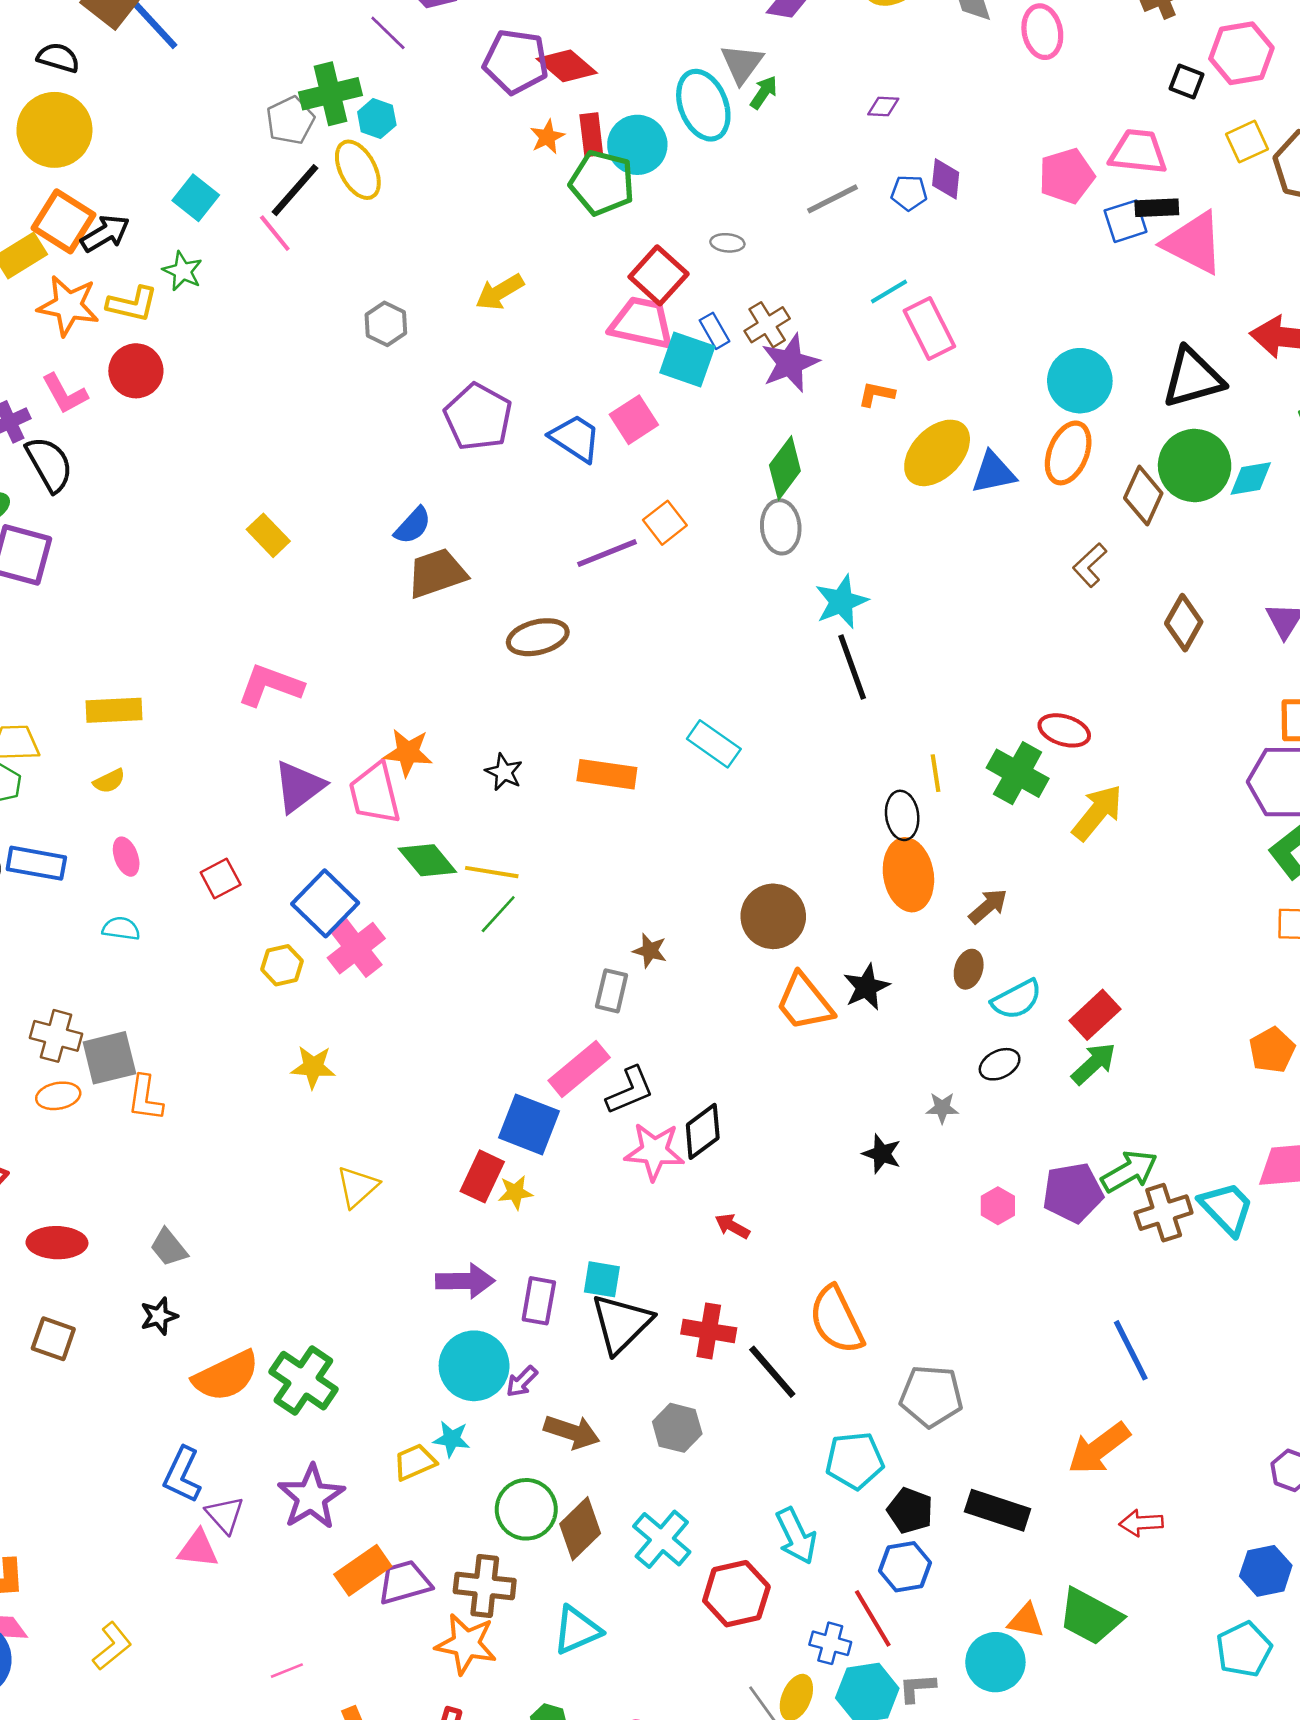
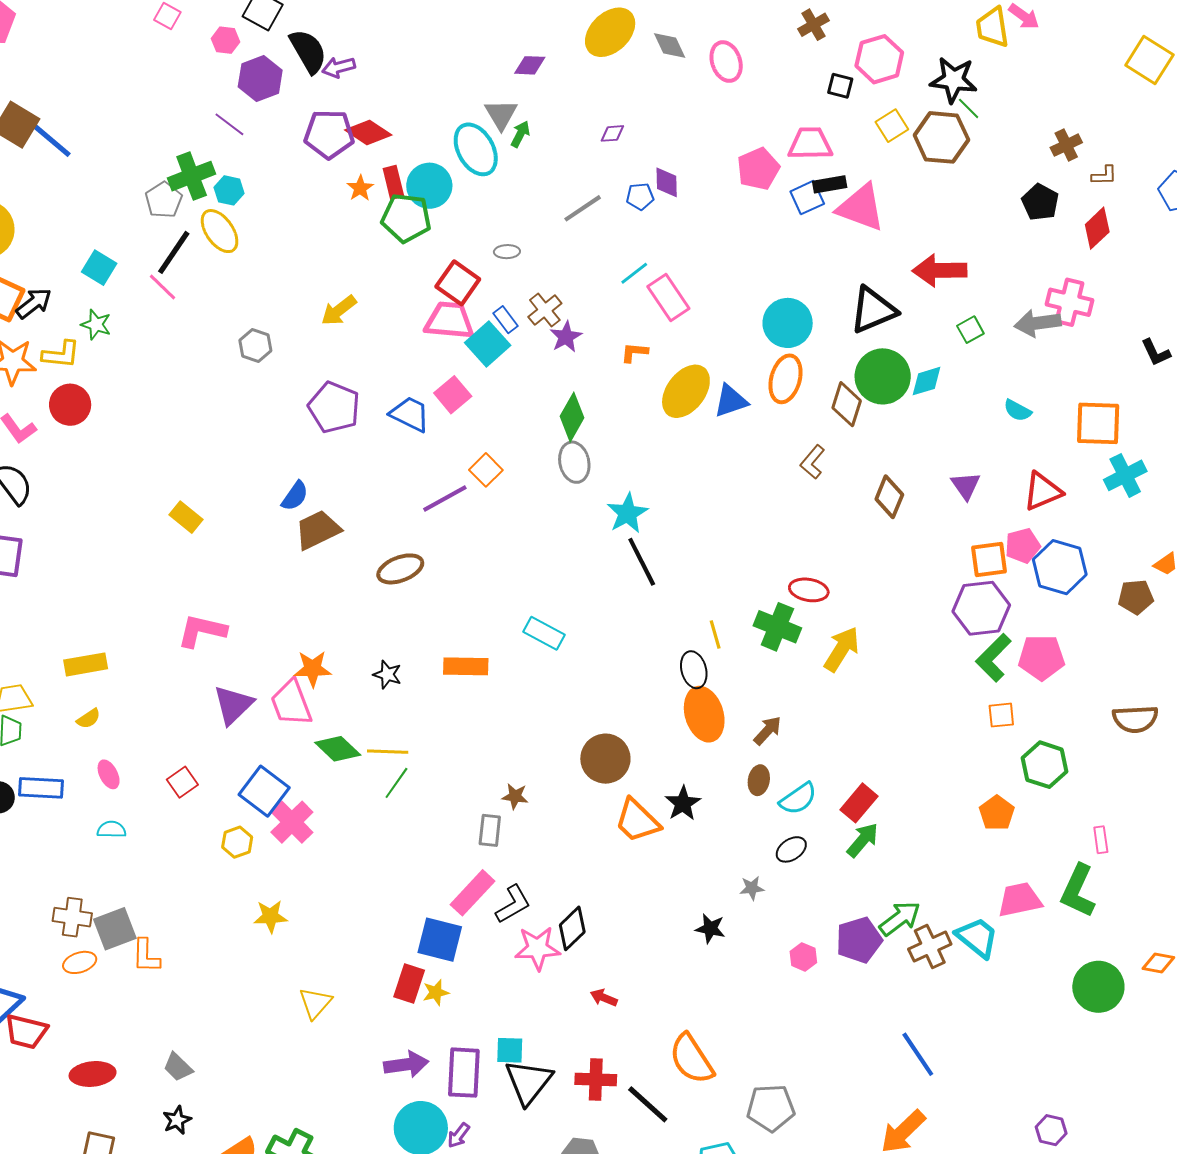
cyan square: (687, 359) -> (488, 344), turned 36
purple star: (790, 363) -> (566, 337), size x0.7
purple rectangle: (539, 1301) -> (464, 1073), size x1.4

